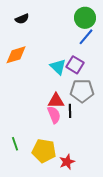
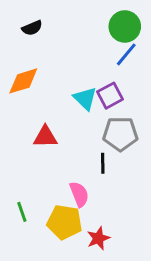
purple square: (75, 65) -> (110, 96), turned 30
red triangle: (56, 101) -> (45, 137), moved
pink semicircle: (54, 115) -> (79, 194), moved

